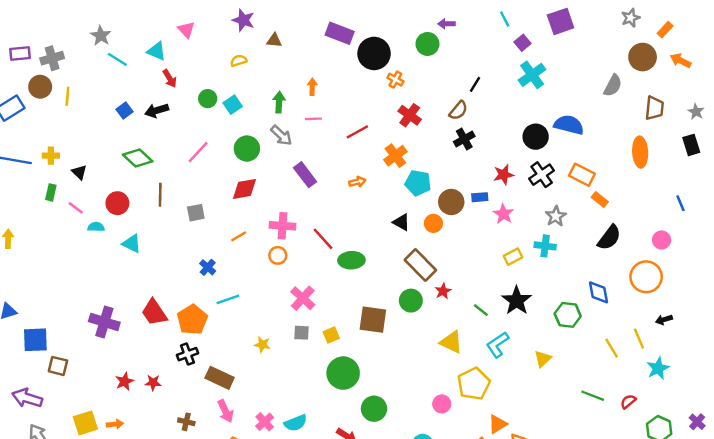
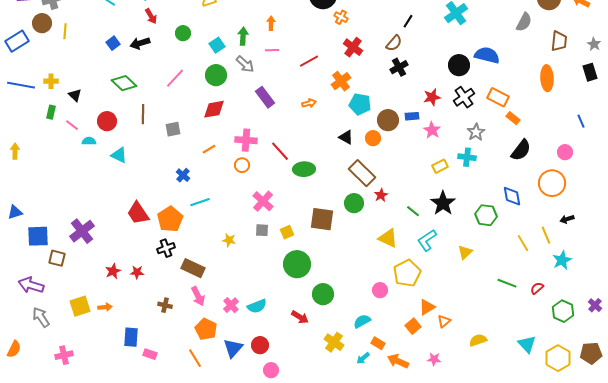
cyan square: (233, 105) -> (217, 45), moved
purple cross: (104, 322) -> (82, 231), moved, turned 35

